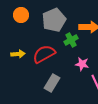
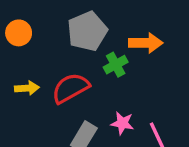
orange circle: (21, 15) -> (19, 33), moved
pink star: (82, 64) -> (122, 123), moved

